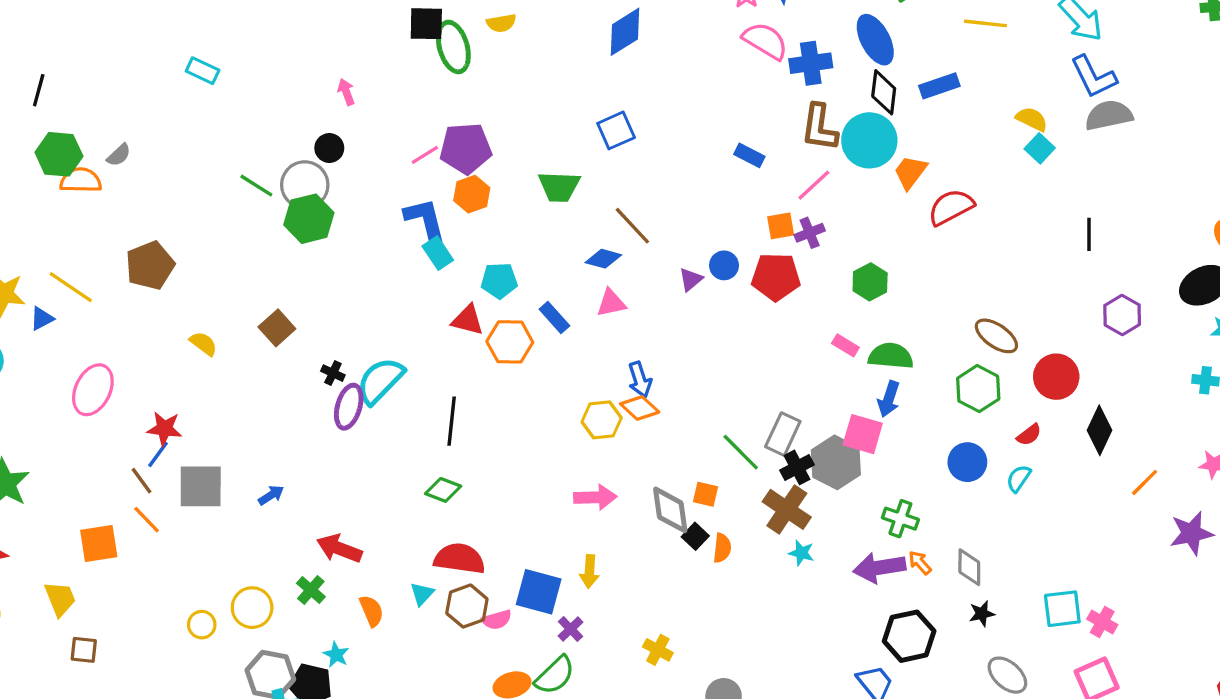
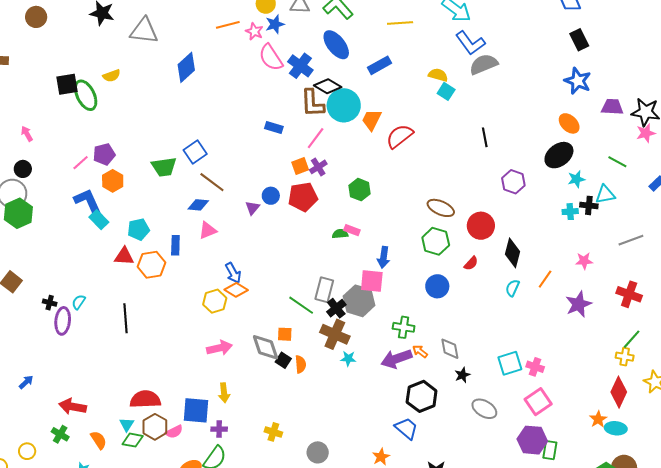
pink semicircle: (765, 41) -> (271, 58), turned -144
blue cross: (811, 63) -> (300, 66), turned -35
black diamond: (884, 92) -> (328, 86), moved, turned -56
blue square: (616, 130) -> (195, 152), moved
purple pentagon: (466, 148) -> (104, 154), size x0.7
blue rectangle: (554, 317) -> (175, 245), turned 54
green semicircle: (891, 356) -> (340, 234), moved, size x0.6
cyan semicircle: (380, 381) -> (79, 302), size x0.5
cyan semicircle: (1019, 478) -> (512, 288), moved
green diamond: (443, 490) -> (133, 440), moved
yellow circle: (252, 608) -> (27, 451), size x0.7
purple cross: (571, 629) -> (219, 429), turned -35

